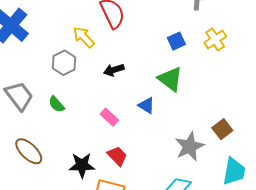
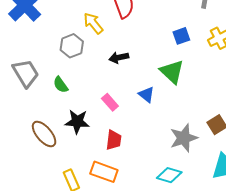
brown ellipse: (29, 151) -> (44, 134), moved
red trapezoid: (117, 156) -> (114, 140), turned 45
black star: (82, 165) -> (77, 122), moved

